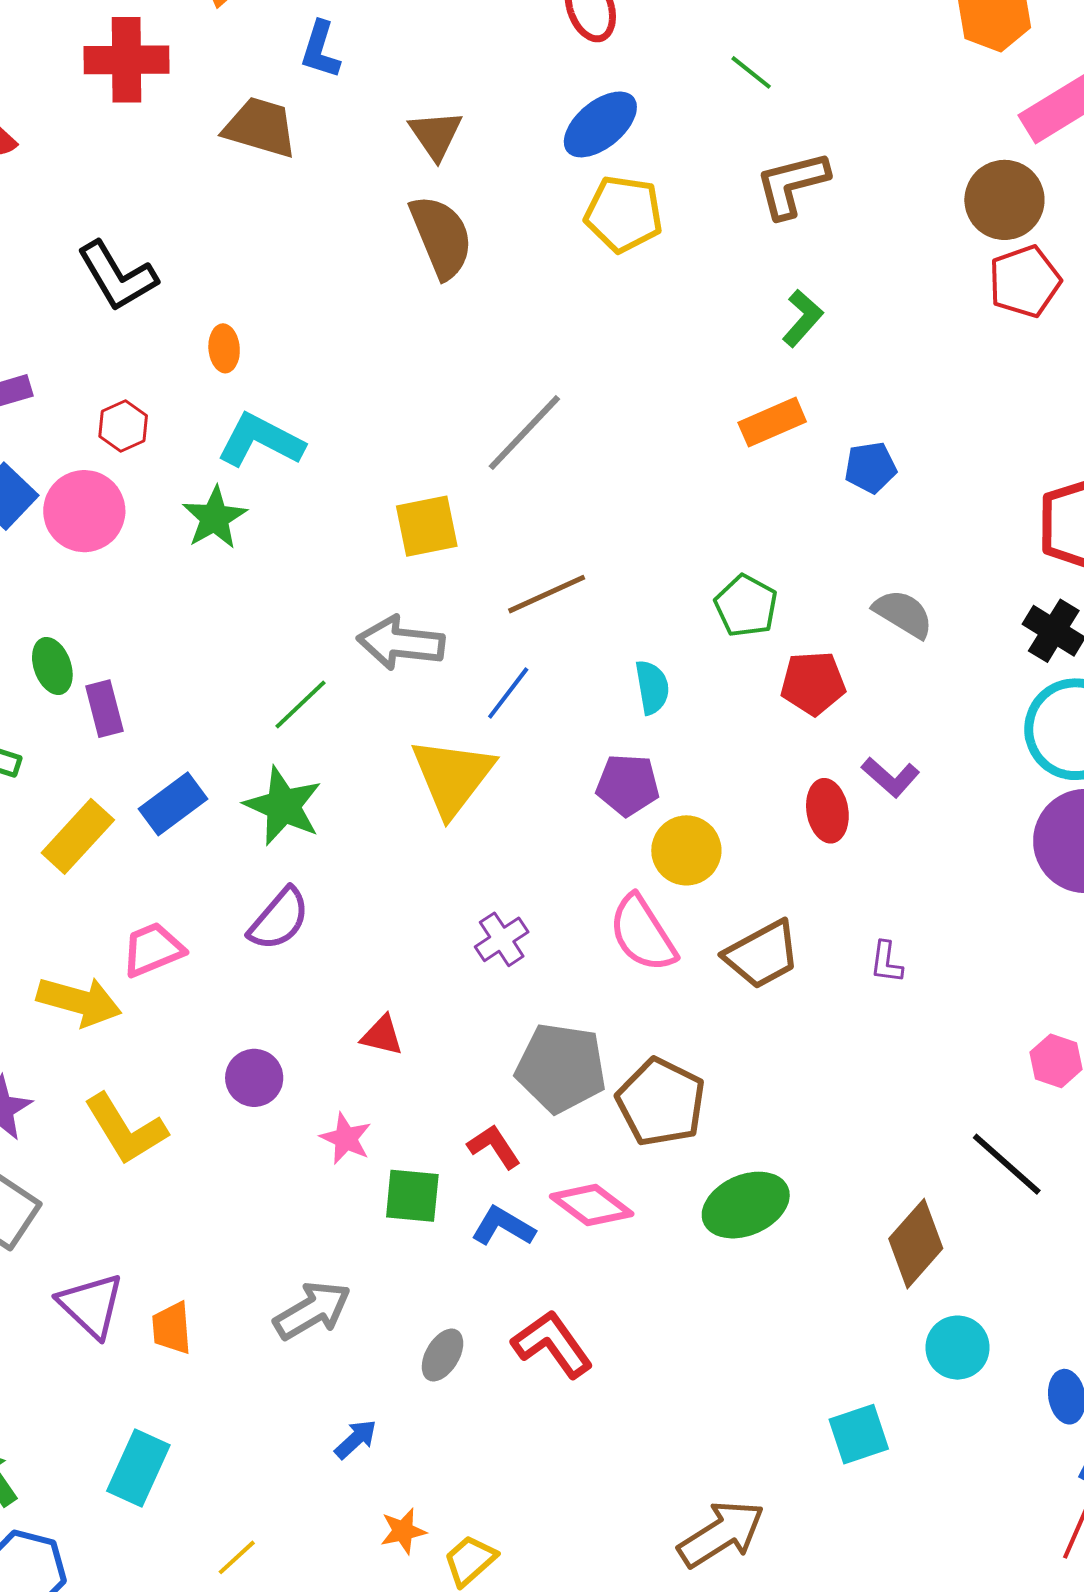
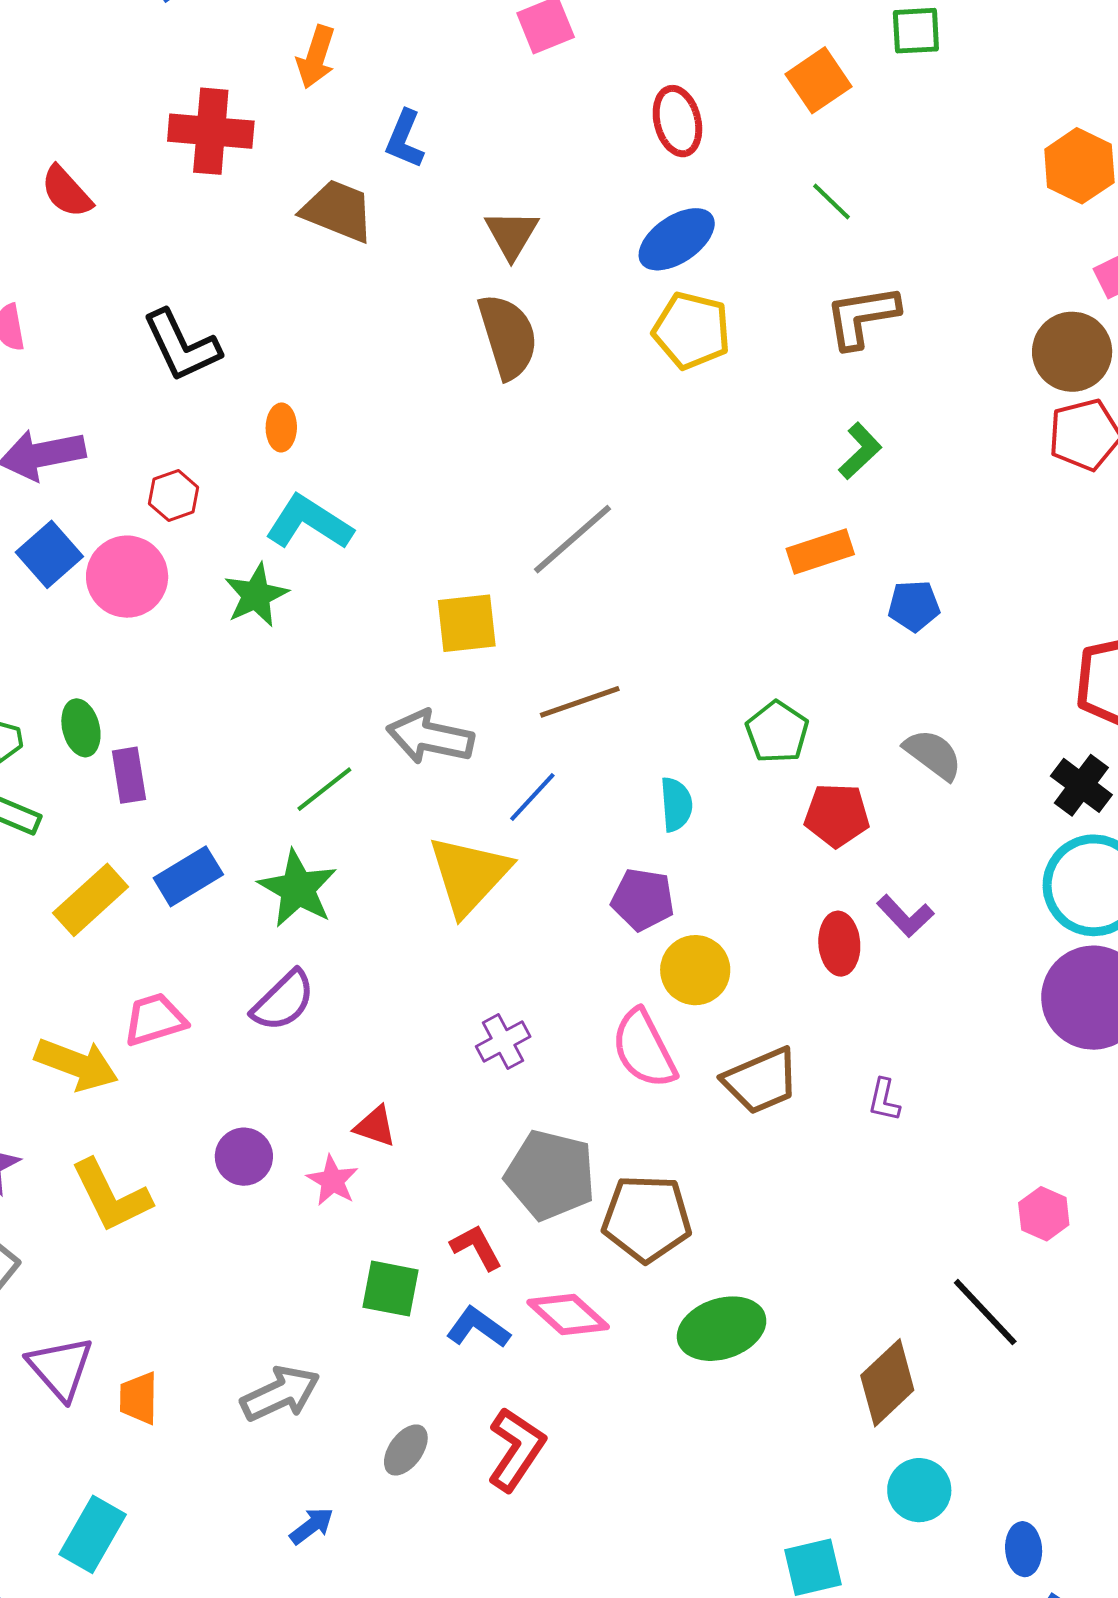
brown pentagon: (661, 1102) -> (647, 1218), turned -30
pink star: (346, 1138) -> (332, 1181), moved
red L-shape: (552, 1344) -> (516, 1449), turned 64

